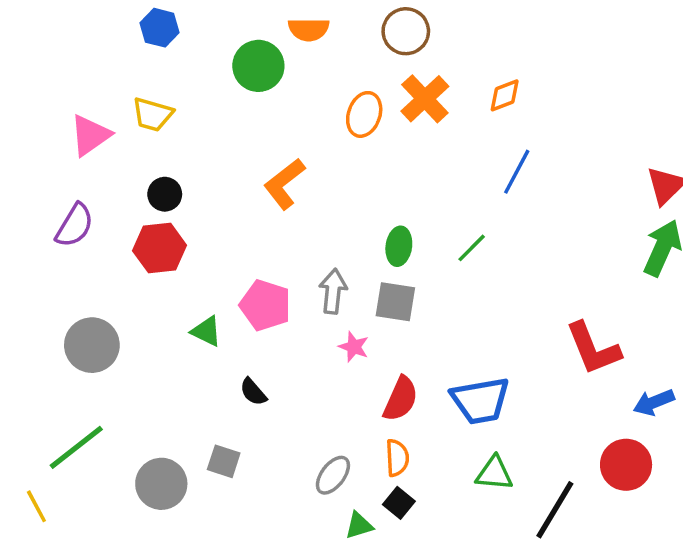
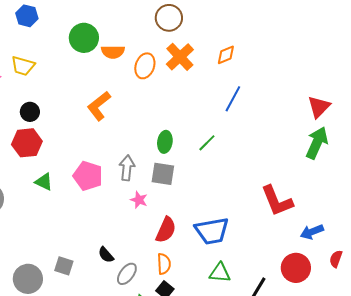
orange semicircle: (309, 29) -> (113, 52), moved
green triangle: (206, 331) -> (44, 182), moved
black semicircle: (253, 392) -> (106, 255), moved

